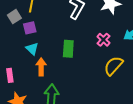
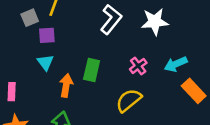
yellow semicircle: (113, 66) -> (129, 100), moved
orange arrow: (41, 67) -> (66, 85), moved

